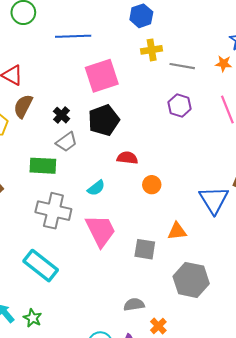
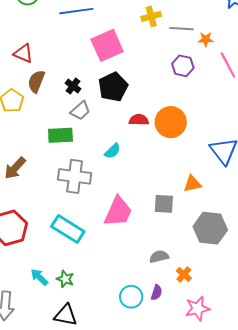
orange star: (224, 64) -> (206, 39), moved
orange circle: (152, 185) -> (171, 122), moved, size x1.8
pink trapezoid: (101, 231) -> (118, 212), moved, turned 56

